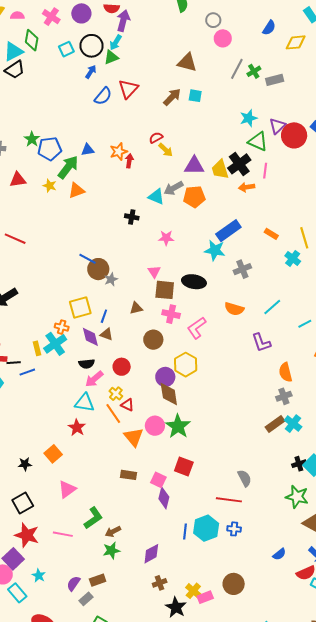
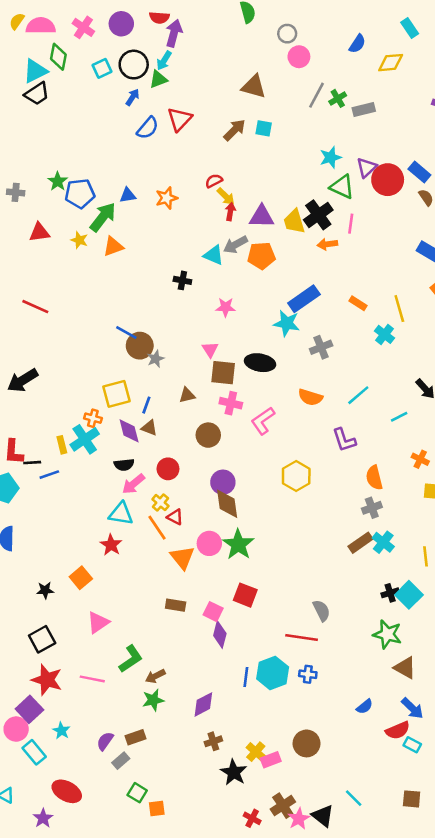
pink semicircle: (17, 16) -> (41, 26), size x1.6
red arrow: (129, 161) -> (230, 212), moved
yellow hexagon: (186, 365) -> (296, 476), moved

